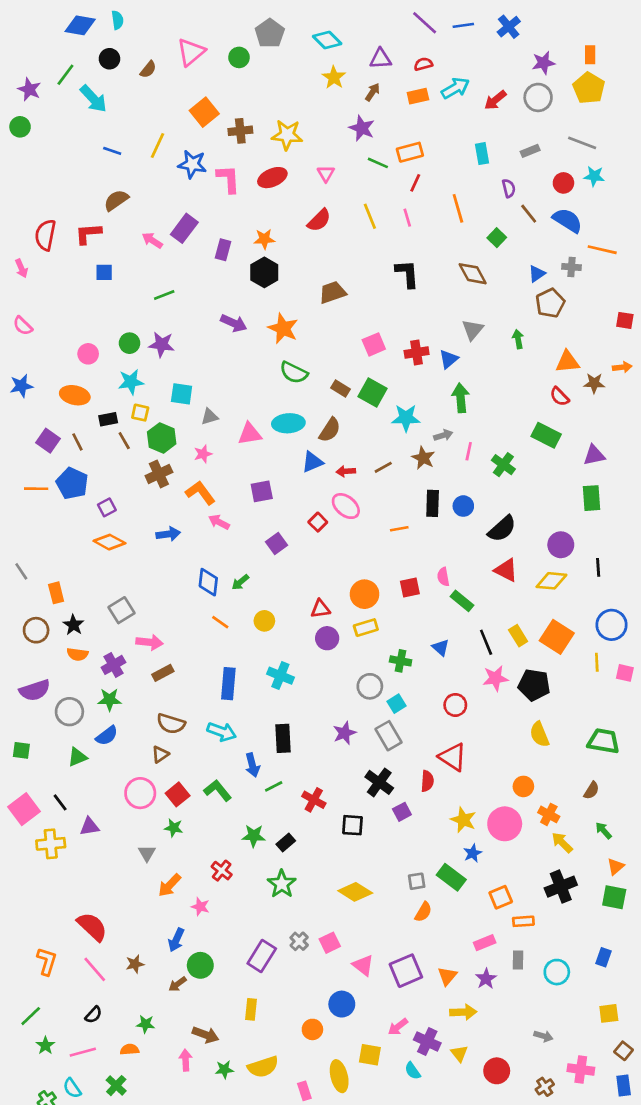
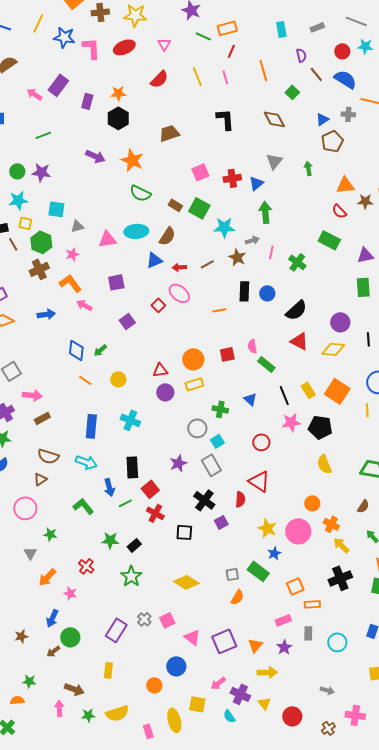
red square: (178, 794) -> (150, 489), moved

